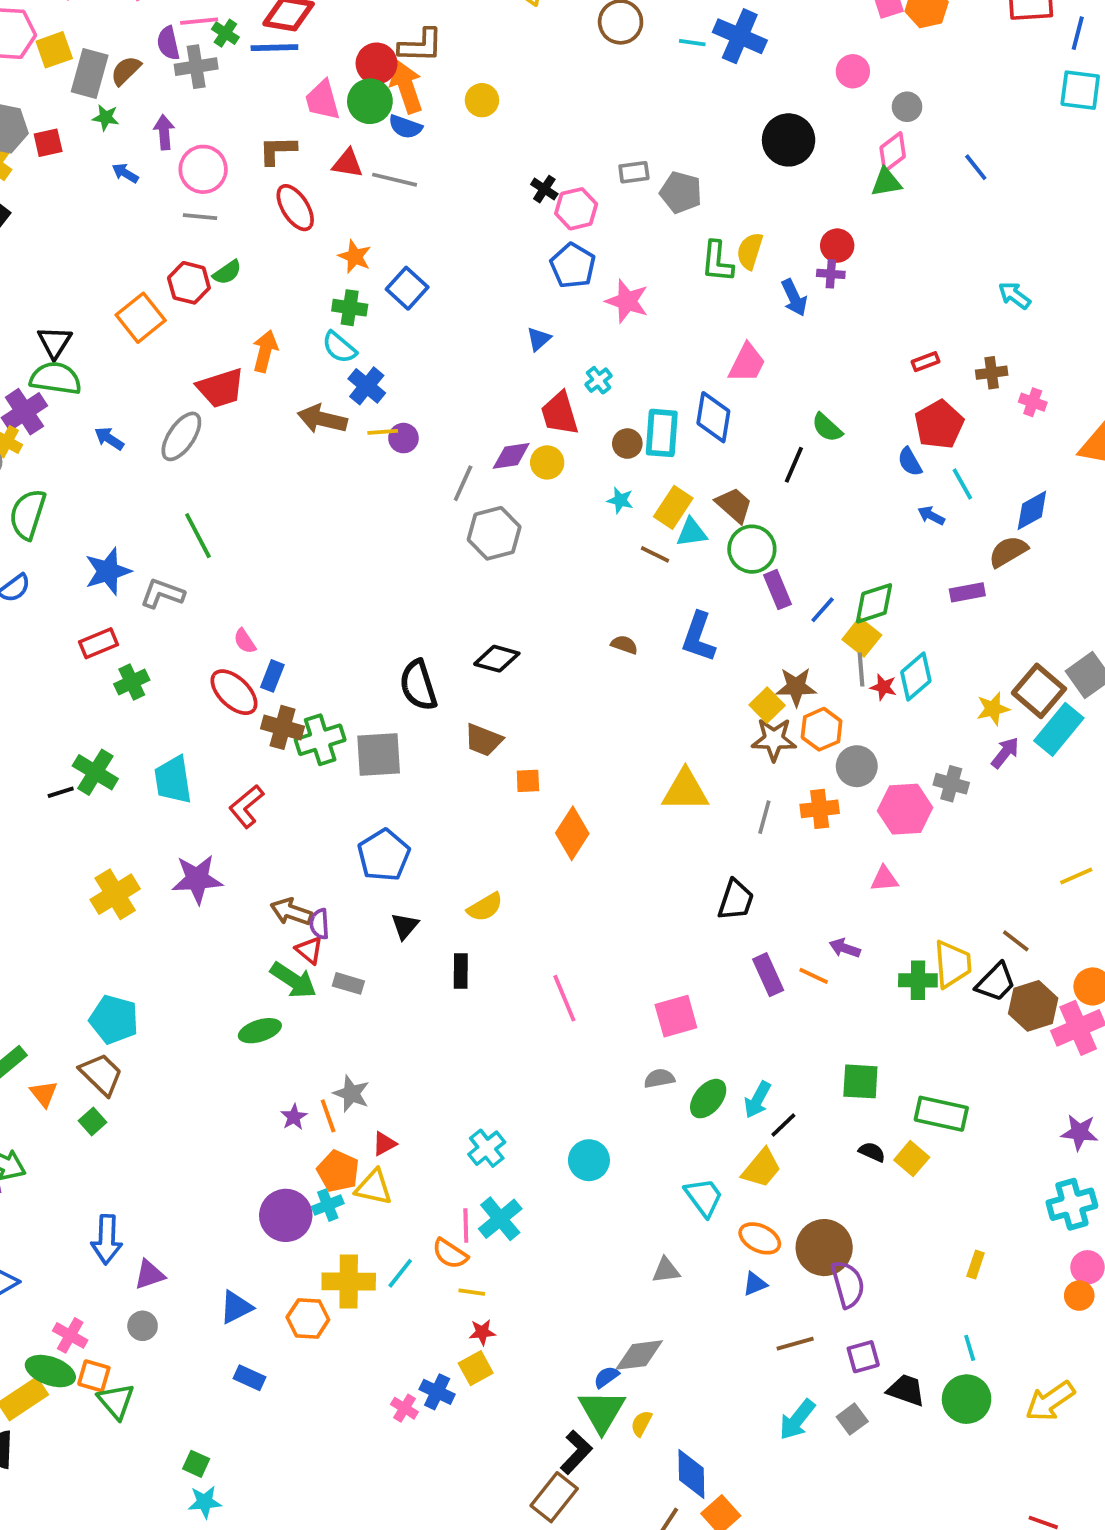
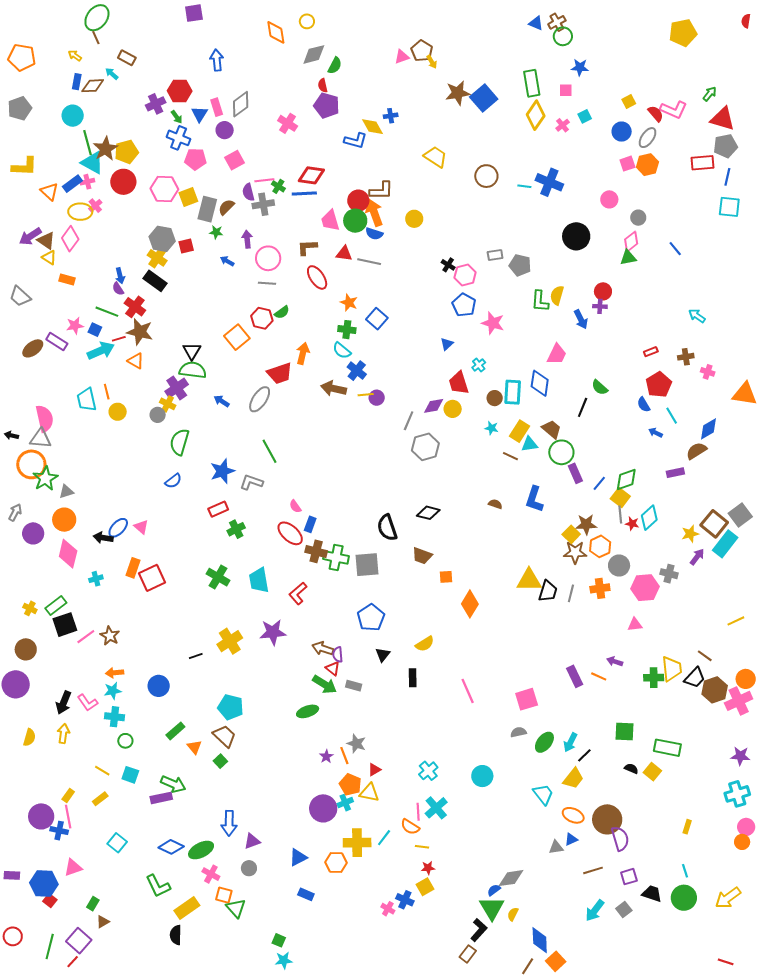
green cross: (320, 740) -> (336, 558), turned 30
black line: (61, 792) -> (196, 656), moved
black trapezoid: (736, 900) -> (548, 591), moved
gray triangle: (666, 1270) -> (556, 847), moved
green ellipse: (50, 1371) -> (201, 850), moved, turned -45
brown rectangle: (554, 1497) -> (468, 954), size x0.7

